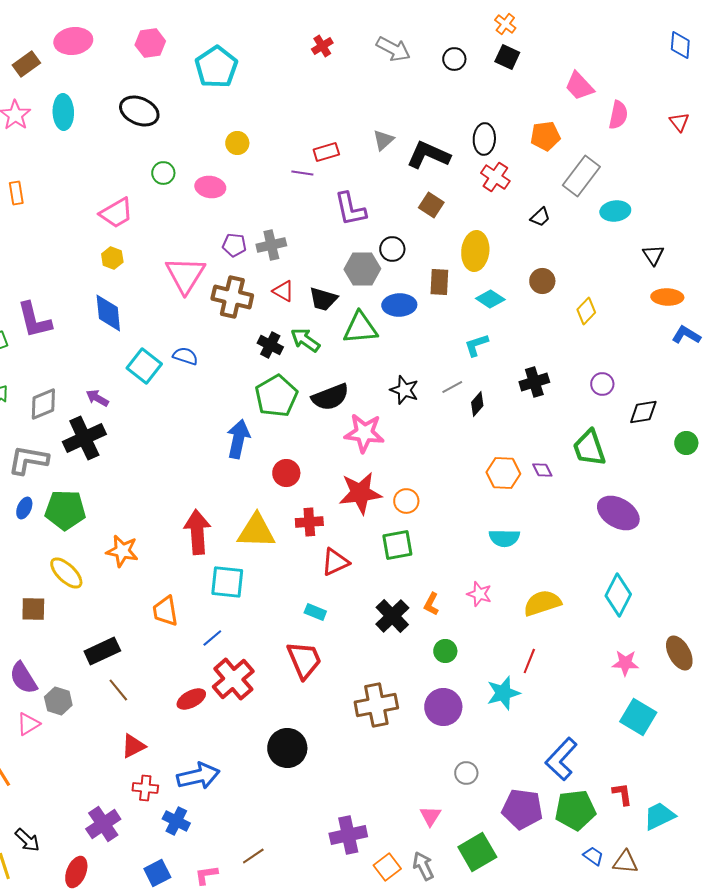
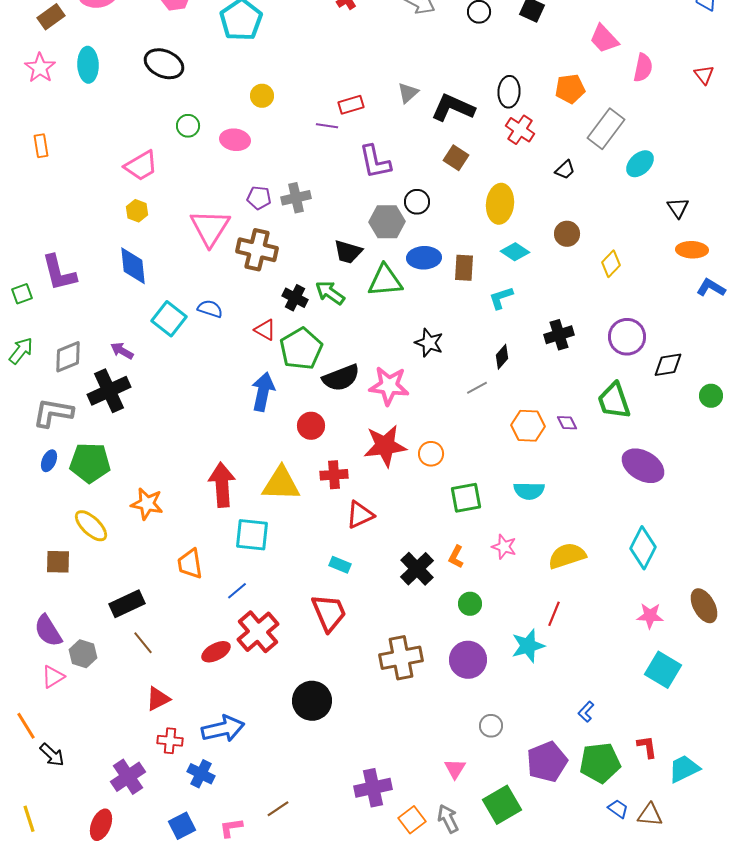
cyan ellipse: (615, 211) -> (640, 164), turned -36
brown rectangle: (439, 282) -> (464, 268), moved
red triangle: (283, 291) -> (265, 330), moved
purple circle: (602, 384) -> (627, 337), size x1.6
gray line: (452, 387) -> (477, 388), moved
black semicircle: (330, 397) -> (341, 378), moved
green square: (397, 545) -> (466, 498), moved
blue L-shape: (561, 759) -> (586, 712), size x0.5
purple pentagon: (522, 809) -> (547, 762), turned -30
black arrow: (27, 840) -> (52, 755), moved

